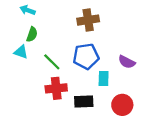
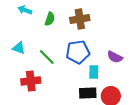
green semicircle: (32, 34) -> (50, 19), moved
red cross: (56, 88) -> (31, 81), moved
black rectangle: (84, 102) -> (88, 93), moved

